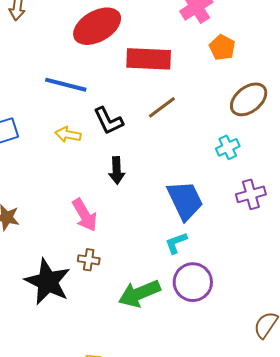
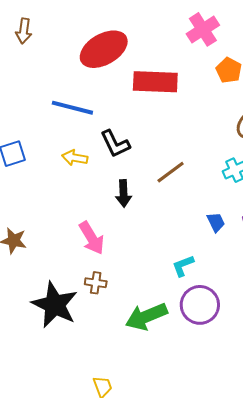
brown line: (162, 107) -> (171, 172), moved
blue trapezoid: (185, 200) -> (216, 222), moved, size x0.5

